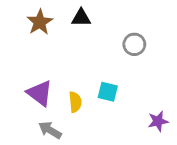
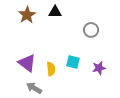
purple star: (158, 121) -> (99, 68), moved

